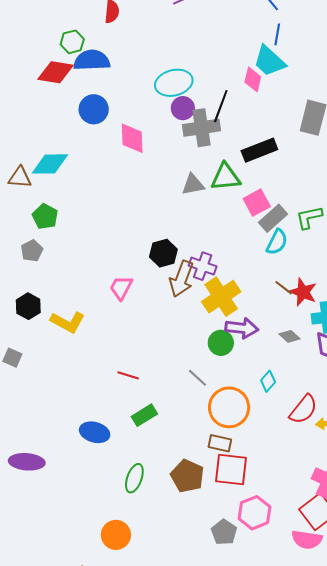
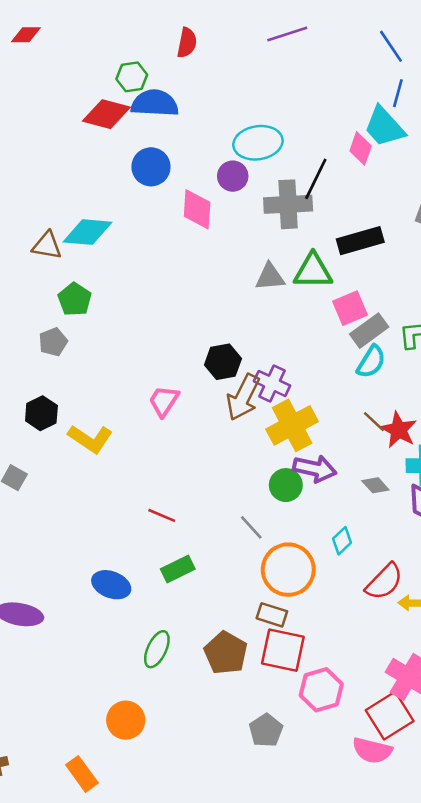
purple circle: (183, 108) -> (233, 176), moved
pink hexagon: (255, 513) -> (321, 690), moved

